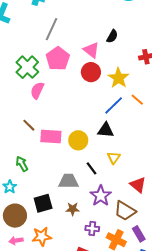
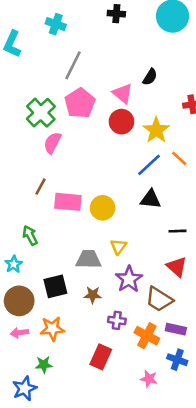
brown line: (29, 125) -> (40, 187), turned 72
black triangle: (106, 130) -> (151, 199), moved
yellow triangle: (114, 158) -> (118, 247), moved
black line: (91, 168) -> (178, 231), moved, turned -56
purple rectangle: (139, 234) -> (176, 329), turned -49

